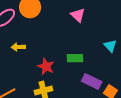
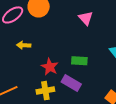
purple rectangle: (92, 81) -> (71, 83), moved

